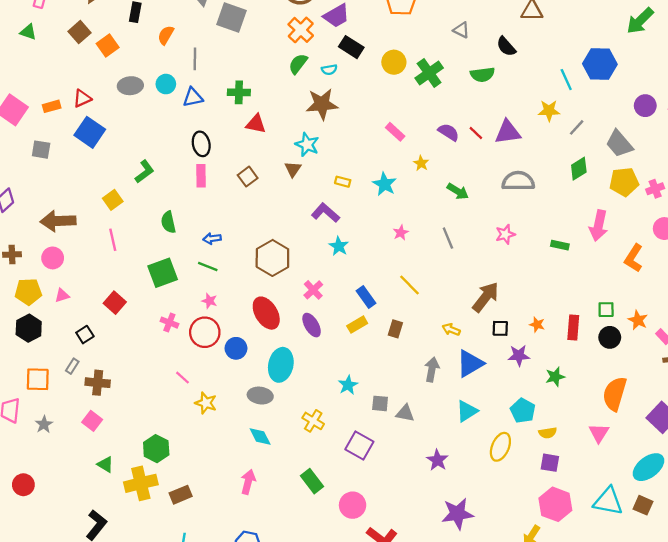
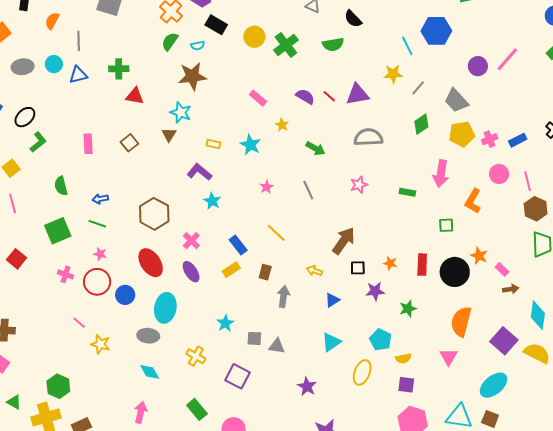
black ellipse: (201, 144) -> (25, 117), moved, turned 60
green square: (606, 310) -> (446, 225), moved
black circle: (610, 337) -> (455, 272), size x1.5
blue triangle: (470, 364) -> (332, 300), size x0.6
gray arrow: (432, 369) -> (283, 296), moved

